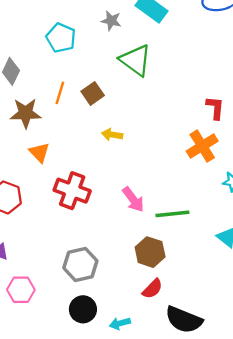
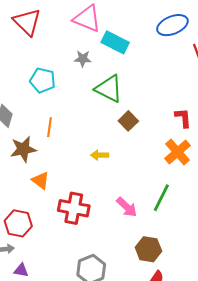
brown square: (93, 93) -> (128, 121), moved
green line: (172, 214) -> (161, 198), moved, turned -48

